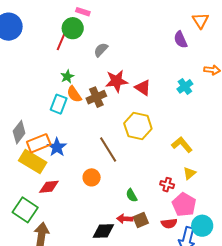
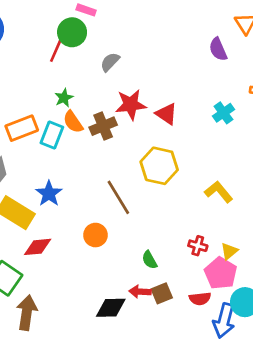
orange rectangle: (39, 143) -> (22, 128), moved
yellow triangle: (189, 173) -> (229, 251), moved

